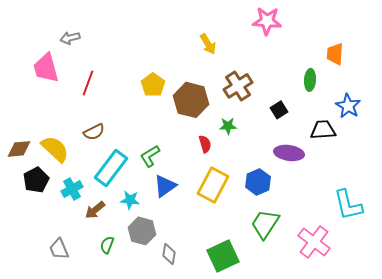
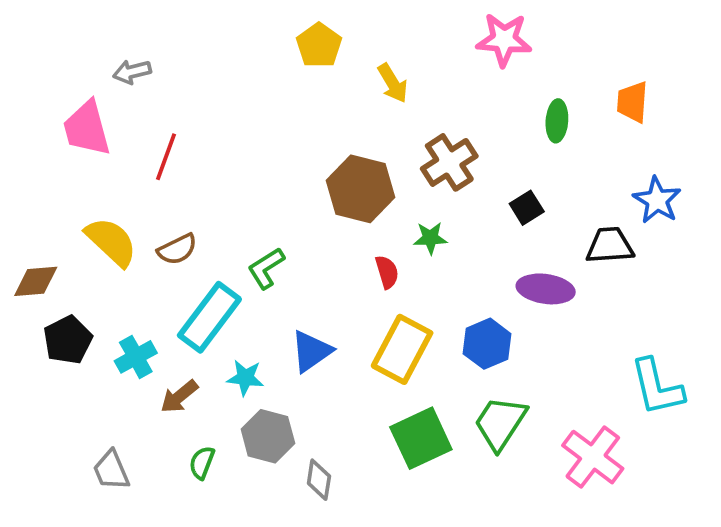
green ellipse: (310, 80) -> (557, 121), moved
yellow pentagon: (153, 85) -> (319, 45), moved
yellow semicircle: (55, 149) -> (111, 242), moved
green L-shape: (150, 156) -> (266, 268), moved
green square: (223, 256) -> (421, 438), moved

